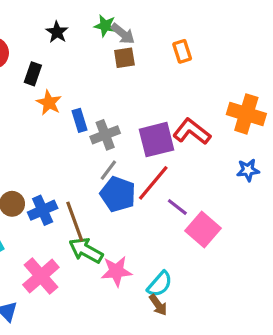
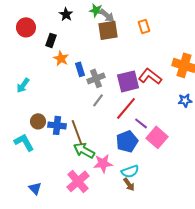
brown square: (124, 58) -> (108, 30), size x1.5
blue pentagon: (118, 194) -> (127, 141), moved, turned 30
blue cross: (43, 210) -> (57, 125), turned 30
pink cross: (41, 276) -> (78, 181), moved
cyan semicircle: (160, 284) -> (130, 171), turned 30

